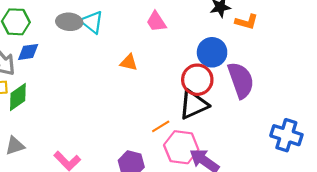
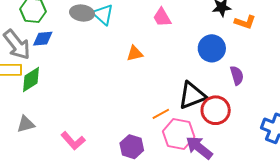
orange triangle: (129, 62) -> (135, 53), turned -30
red circle: (197, 80) -> (216, 110), moved
purple semicircle: (241, 80) -> (237, 75), size x0.6

